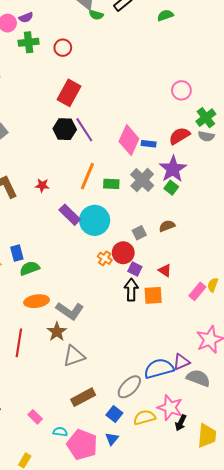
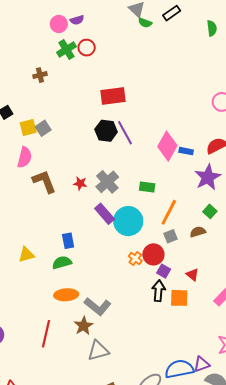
green semicircle: (165, 15) -> (212, 28), turned 98
green cross: (29, 42) -> (66, 49), moved, turned -30
red circle: (63, 48) -> (87, 48), moved
red rectangle: (69, 93) -> (113, 96), turned 50
orange line: (87, 176) -> (169, 212), moved
gray cross: (142, 180) -> (107, 182), moved
green square: (171, 188) -> (210, 211), moved
blue rectangle: (17, 253) -> (68, 241), moved

